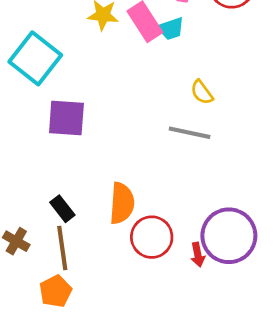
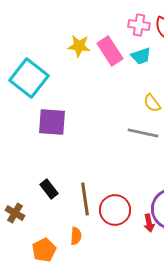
cyan trapezoid: (171, 29) -> (141, 56), moved
orange semicircle: (122, 203) -> (76, 236), moved, size x0.6
brown line: (62, 248) -> (85, 199), moved

